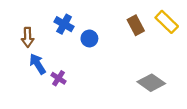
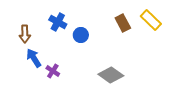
gray diamond: (151, 83) -> (111, 75), moved

